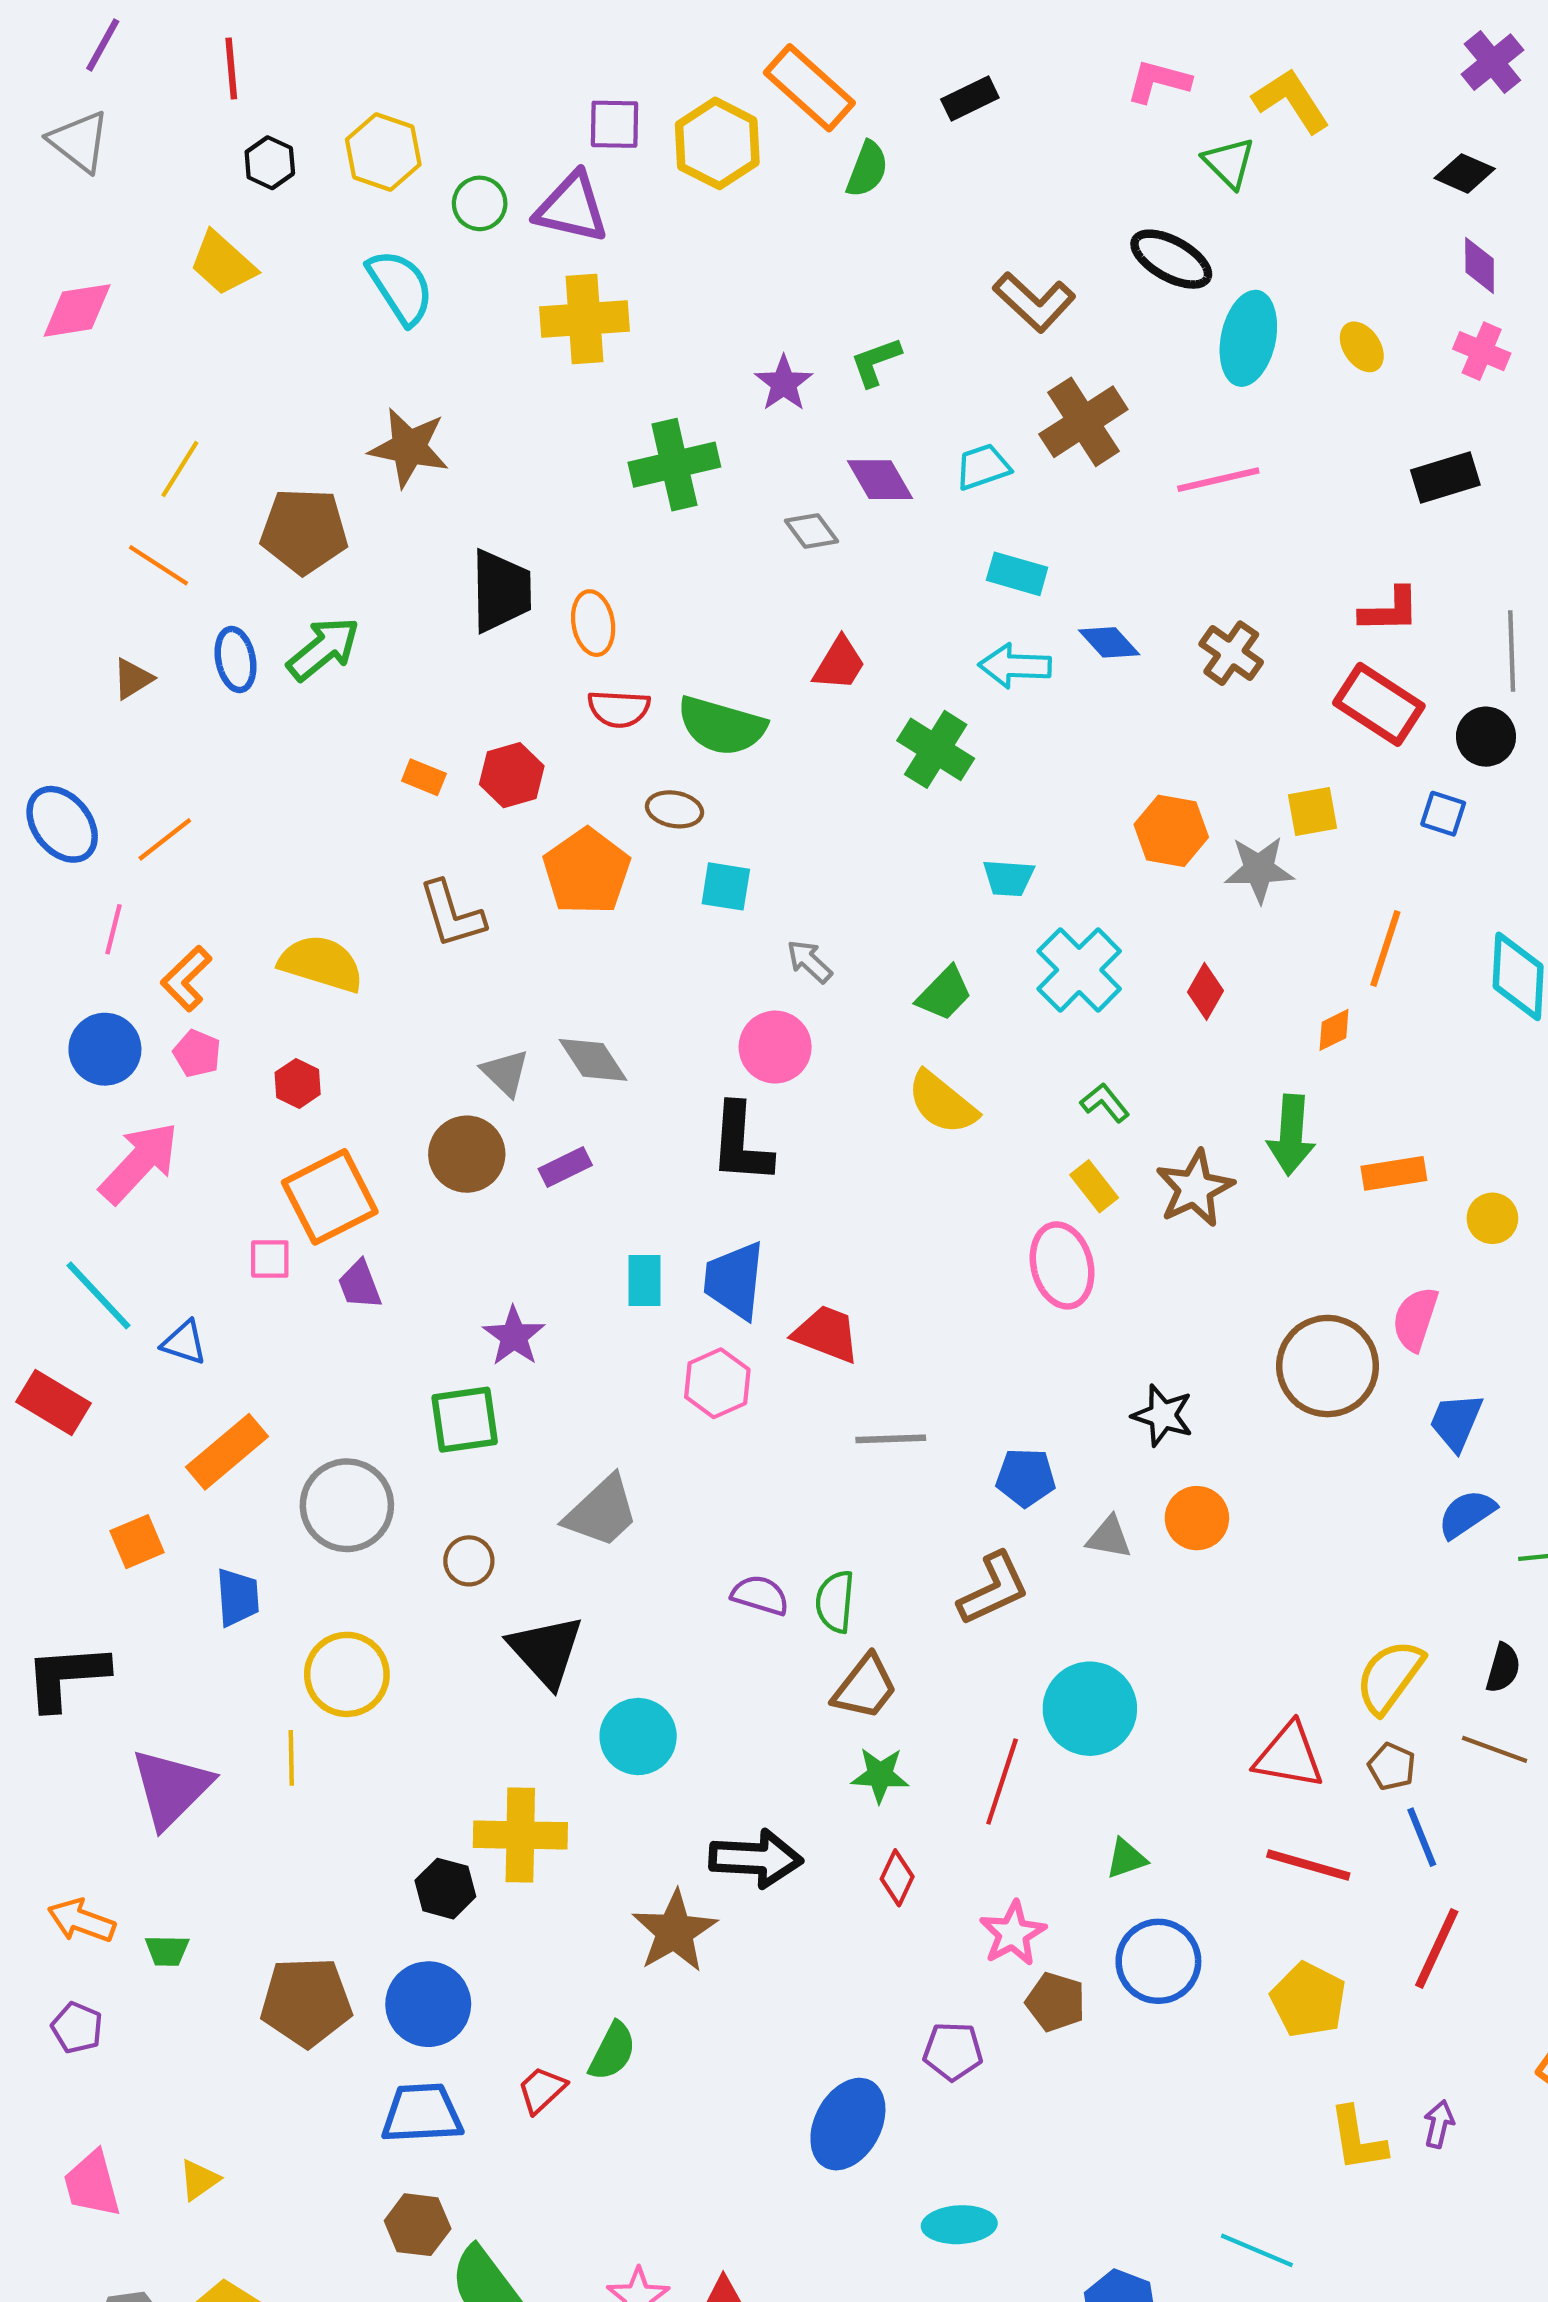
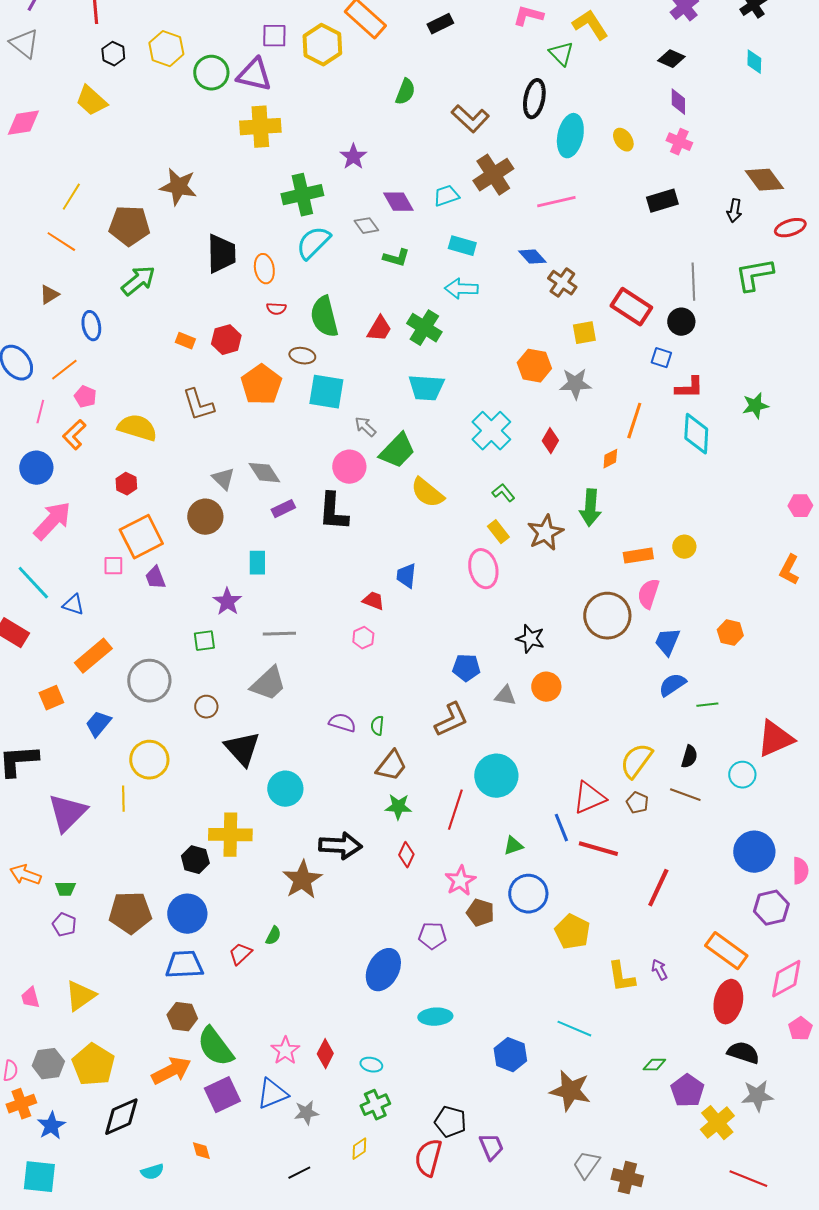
green semicircle: (867, 169) -> (405, 92), moved
green circle: (480, 203) -> (211, 73), size x1.4
black ellipse: (1171, 259) -> (534, 99), turned 72
cyan semicircle: (400, 287) -> (313, 243), moved, turned -102
green L-shape: (876, 362) -> (396, 258), moved, turned -144
red L-shape: (1390, 610) -> (689, 388), moved
blue diamond: (1109, 642) -> (532, 257), moved
blue ellipse: (236, 659) -> (91, 326), moved
red trapezoid: (839, 664) -> (379, 329), moved
red semicircle: (619, 709) -> (276, 309), size x0.7
green semicircle: (722, 726) -> (324, 317), turned 60
yellow square: (1313, 812) -> (584, 333), moved
cyan trapezoid: (1009, 878) -> (426, 388), moved, size x1.5
cyan square: (726, 886) -> (326, 392), size x1.5
green trapezoid: (944, 994) -> (397, 451), moved, size x1.4
pink pentagon: (197, 1053) -> (85, 397), moved
purple rectangle: (565, 1167) -> (283, 509), moved
orange rectangle: (1394, 1173) -> (638, 556), moved
cyan rectangle: (645, 1280) -> (257, 563), moved
blue trapezoid: (734, 1280) -> (406, 576), moved, size x0.7
red trapezoid: (827, 1334) -> (373, 601), size x0.7
pink hexagon: (717, 1383) -> (363, 638), moved, size x0.7
green square: (465, 1420) -> (204, 641), size x0.7
gray line: (891, 1439) -> (279, 634), moved
blue trapezoid: (238, 1597) -> (98, 724), turned -136
green semicircle: (835, 1602) -> (377, 726), size x0.7
red triangle: (1289, 1756) -> (589, 798), turned -33
blue line: (1422, 1837) -> (561, 828), moved
yellow pentagon: (1308, 2000) -> (572, 932), moved
purple pentagon: (77, 2028) -> (64, 925), moved
green semicircle: (612, 2051) -> (273, 936), size x0.7
purple arrow: (1439, 2124) -> (659, 970), turned -40
yellow triangle: (199, 2180) -> (80, 996), size x1.6
pink trapezoid: (92, 2184) -> (30, 998), size x0.7

